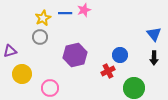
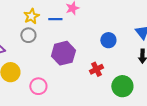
blue line: (65, 13) -> (55, 19), moved
blue circle: (120, 55) -> (108, 40), moved

